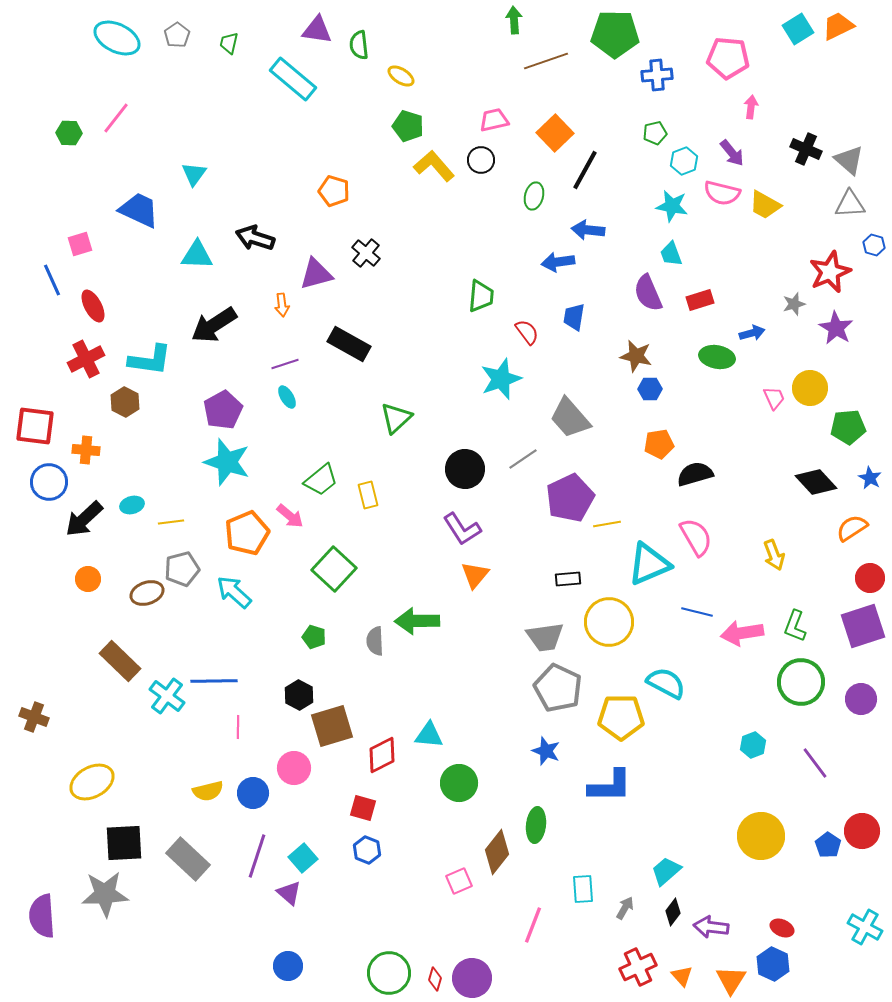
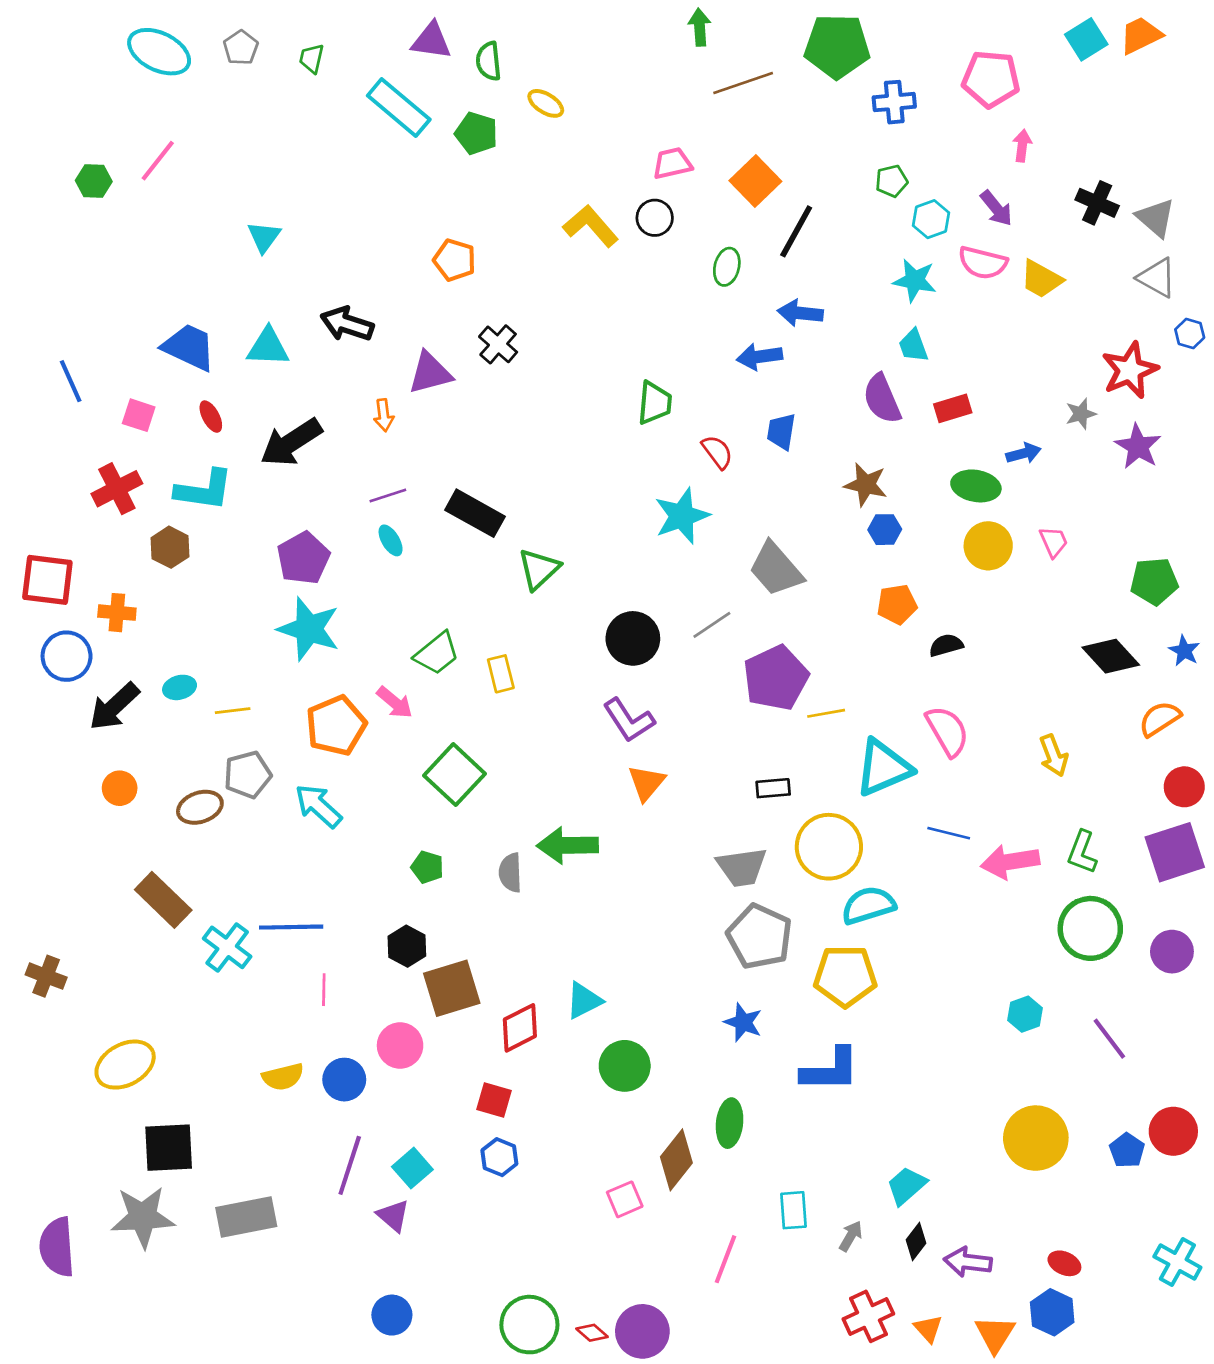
green pentagon: (408, 126) -> (476, 133), moved
gray triangle: (850, 204) -> (1157, 278), turned 32
blue trapezoid: (139, 210) -> (189, 347), moved
pink square: (80, 244) -> (139, 415), moved, turned 35
red ellipse: (93, 306) -> (211, 417), moved, size x0.7
black rectangle: (349, 344) -> (475, 513), moved
yellow circle: (810, 388) -> (988, 546), moved
black semicircle: (695, 474) -> (946, 645), size x0.7
cyan semicircle: (666, 683) -> (868, 905), moved, turned -45
cyan triangle: (429, 735) -> (584, 1001), turned -32
gray rectangle: (188, 859) -> (246, 1217), moved, turned -54
red diamond: (435, 979) -> (592, 1333), turned -65

